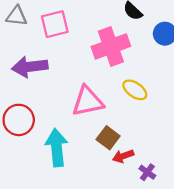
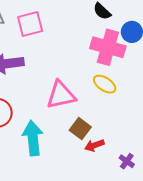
pink cross: (111, 46) -> (108, 47), moved, turned 36
purple cross: (147, 172) -> (127, 161), moved

